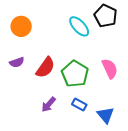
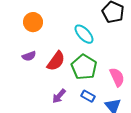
cyan ellipse: (79, 26) -> (84, 34), moved
pink semicircle: (110, 69) -> (117, 77), moved

